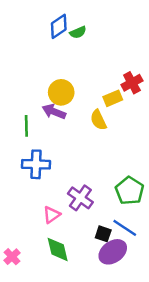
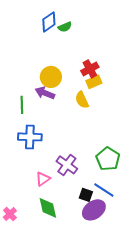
red cross: (132, 83) -> (90, 69), moved

